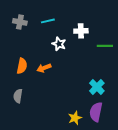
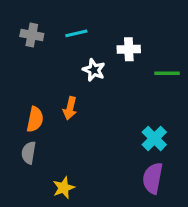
orange semicircle: (22, 66) -> (35, 119), moved
orange arrow: (44, 68) -> (70, 108), turned -56
yellow star: (75, 118) -> (64, 188), moved

